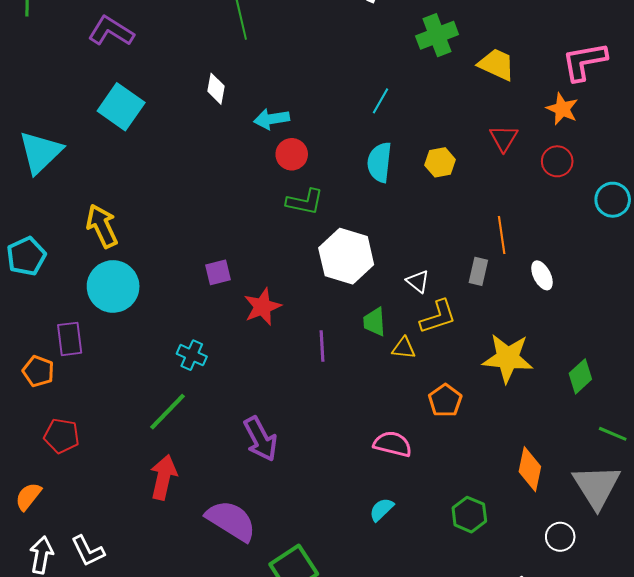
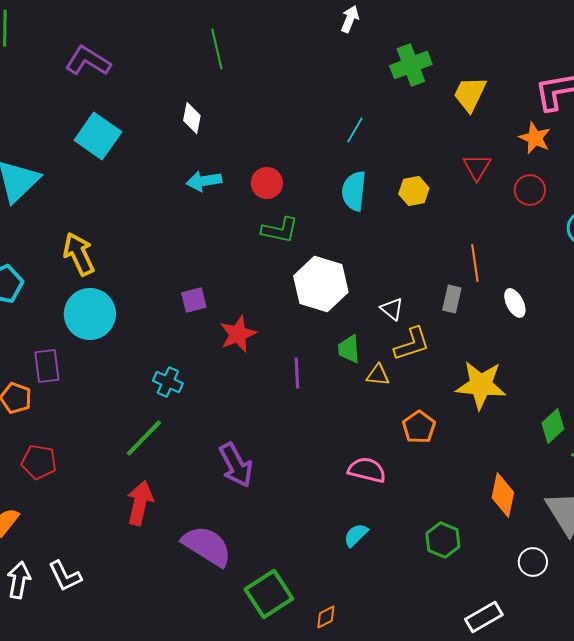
yellow trapezoid: (497, 64) -> (470, 94), turned -90
cyan arrow: (272, 119) -> (204, 181), moved
green diamond: (580, 376) -> (553, 426), moved

